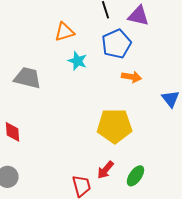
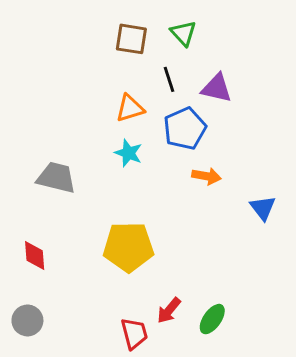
orange triangle: (64, 32) -> (130, 108), moved
yellow pentagon: (114, 126) -> (128, 247), moved

